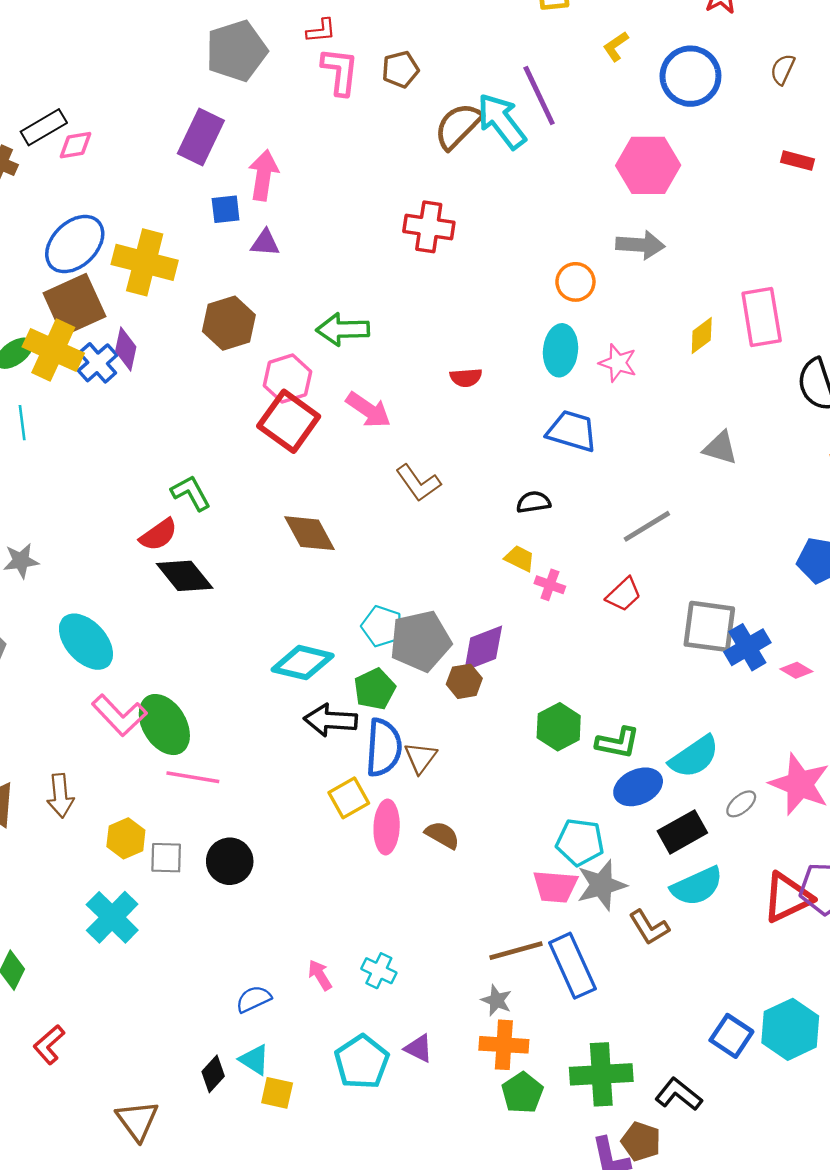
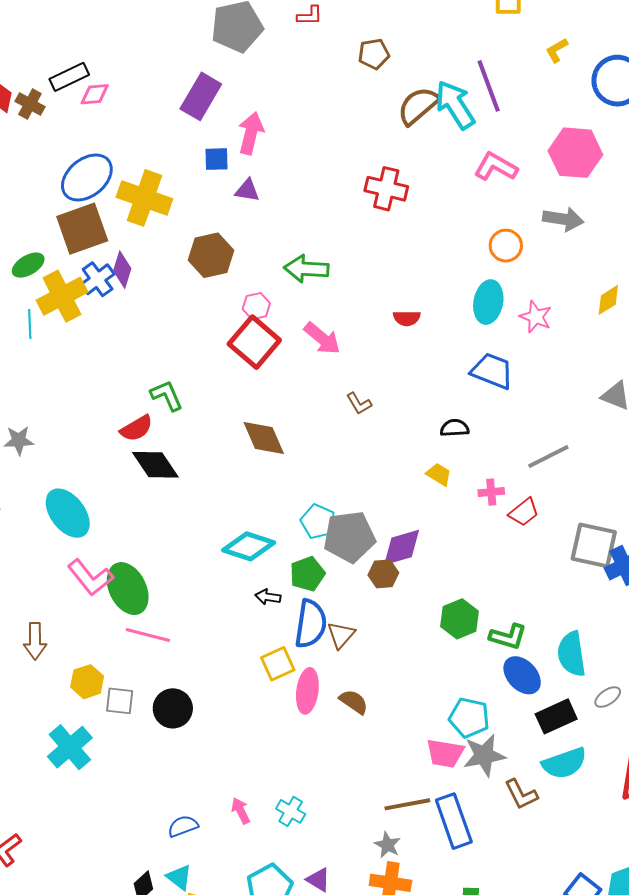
pink L-shape: (340, 71) -> (496, 167), moved, turned -72
yellow cross: (53, 350) -> (62, 296), moved, turned 33
pink hexagon: (287, 379) -> (256, 306), size x0.7
brown L-shape: (418, 483) -> (359, 403), size x0.7
pink cross: (550, 585) -> (491, 492), moved, turned -30
black arrow: (331, 720) -> (268, 597), size x0.6
cyan semicircle: (694, 757) -> (572, 654), turned 111
blue ellipse: (638, 787) -> (522, 675), turned 66

